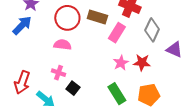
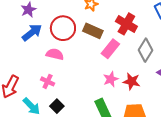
blue arrow: (22, 25) -> (32, 32), moved
black square: (73, 88) -> (57, 106), moved

